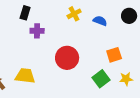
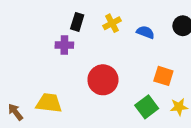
black rectangle: (25, 13) -> (77, 22), moved
orange square: (114, 55) -> (163, 76), turned 35

